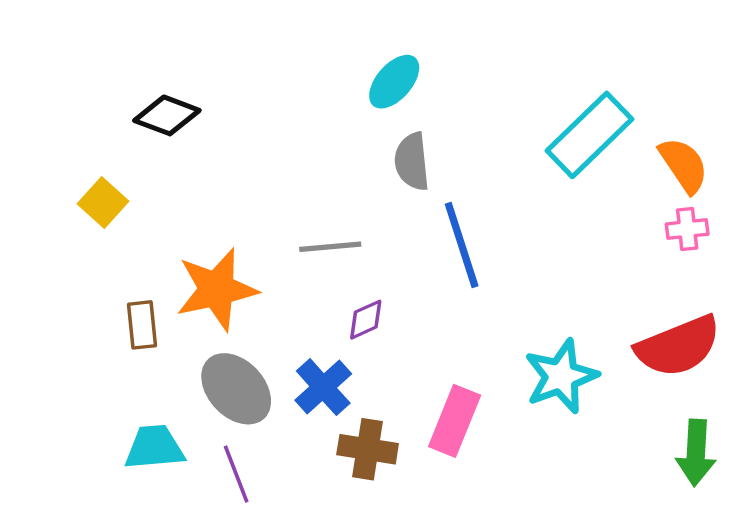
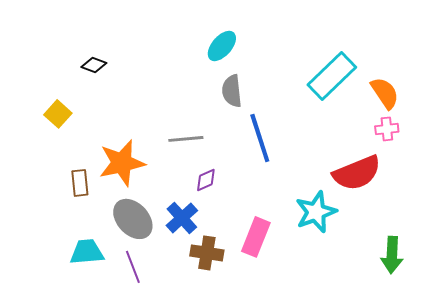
black diamond: (167, 115) -> (94, 65), size x0.7
red semicircle: (678, 346) -> (357, 173), moved

